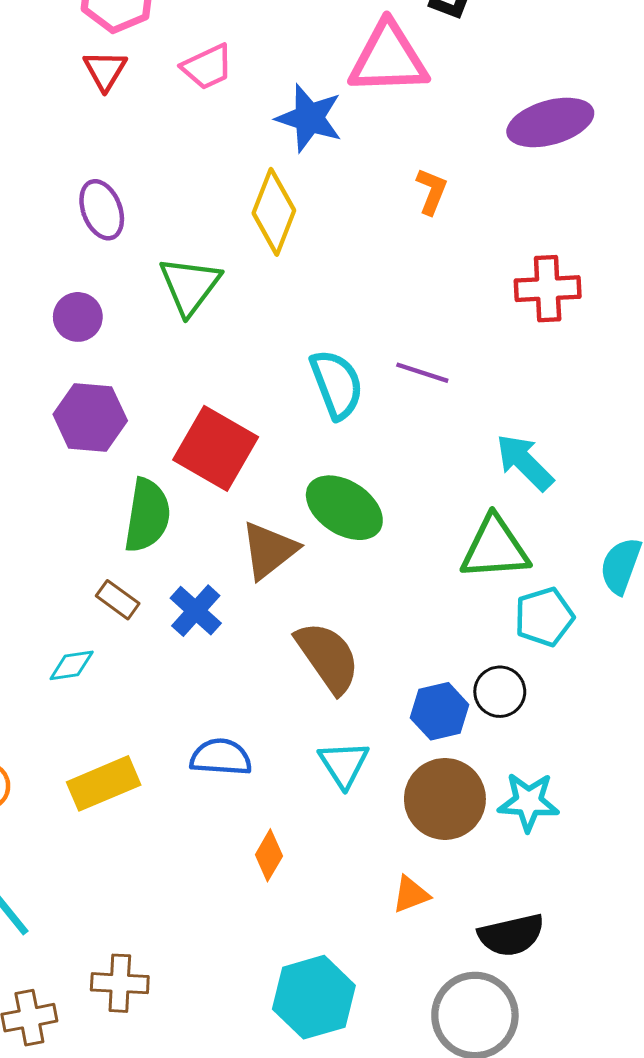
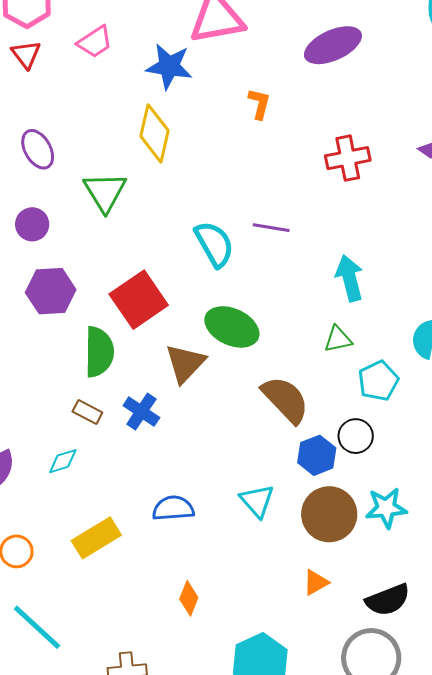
red square: (216, 448) -> (139, 300), turned 34
cyan arrow: (525, 462) -> (350, 278), turned 39
green triangle: (495, 548) -> (338, 339), size x0.6
brown semicircle: (328, 657) -> (285, 400), moved
orange diamond: (269, 855) -> (189, 598), moved

